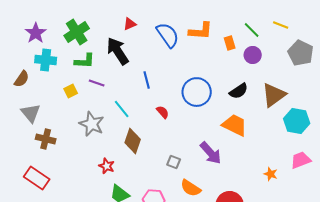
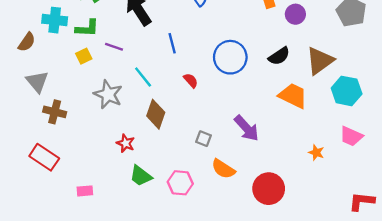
green L-shape: (85, 61) -> (87, 28), moved
orange trapezoid: (235, 125) -> (293, 96), moved
pink trapezoid: (301, 160) -> (351, 136), turned -135

